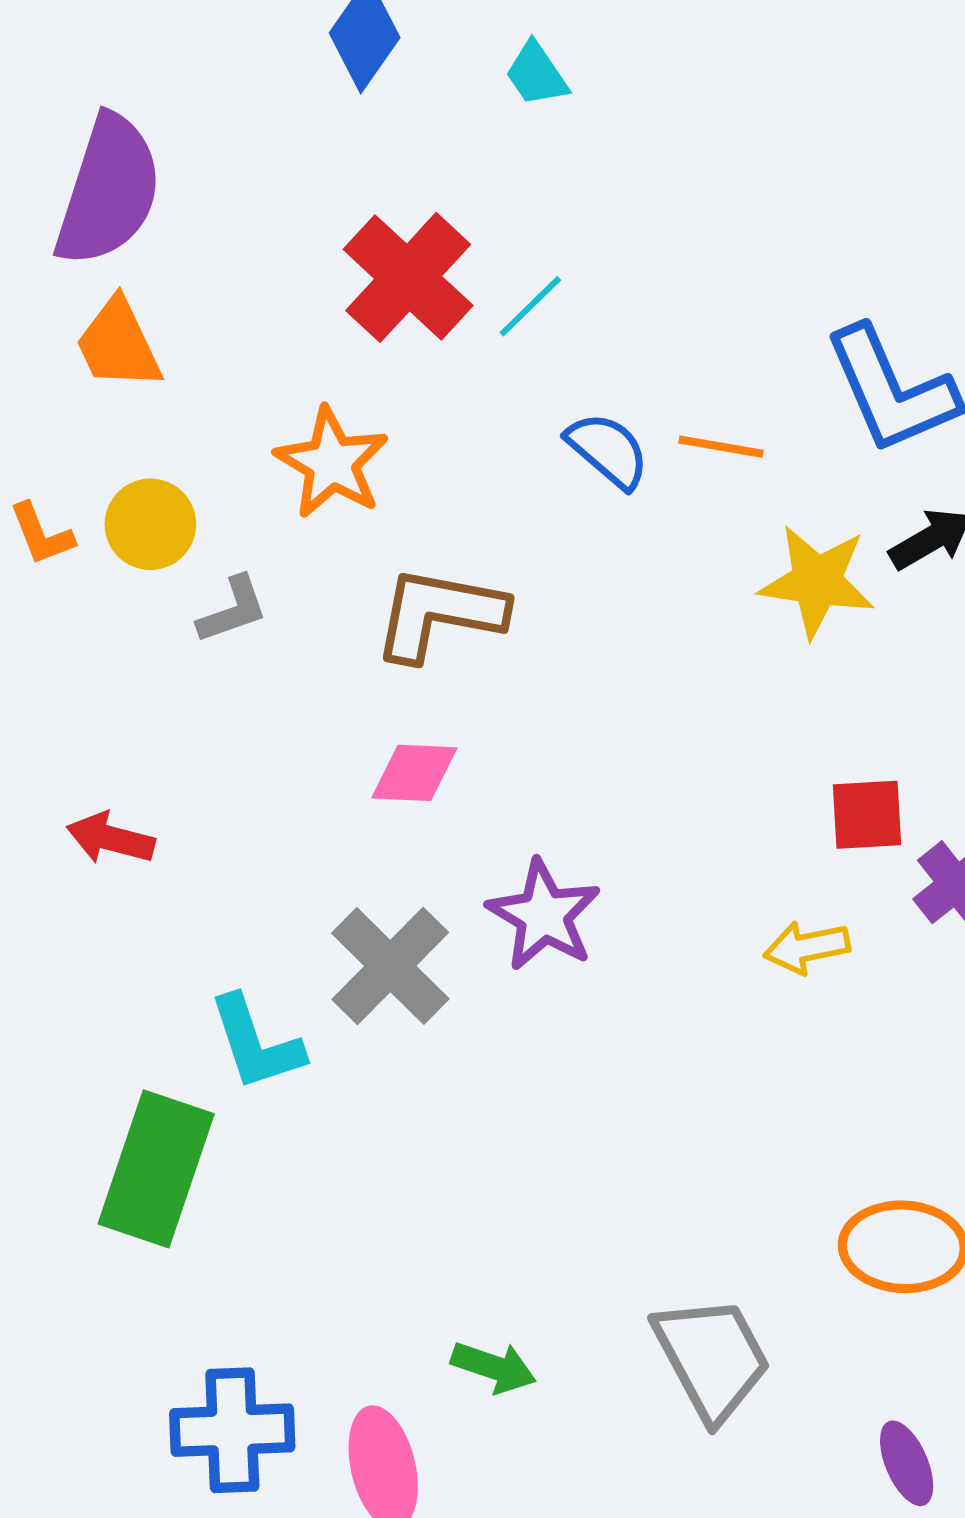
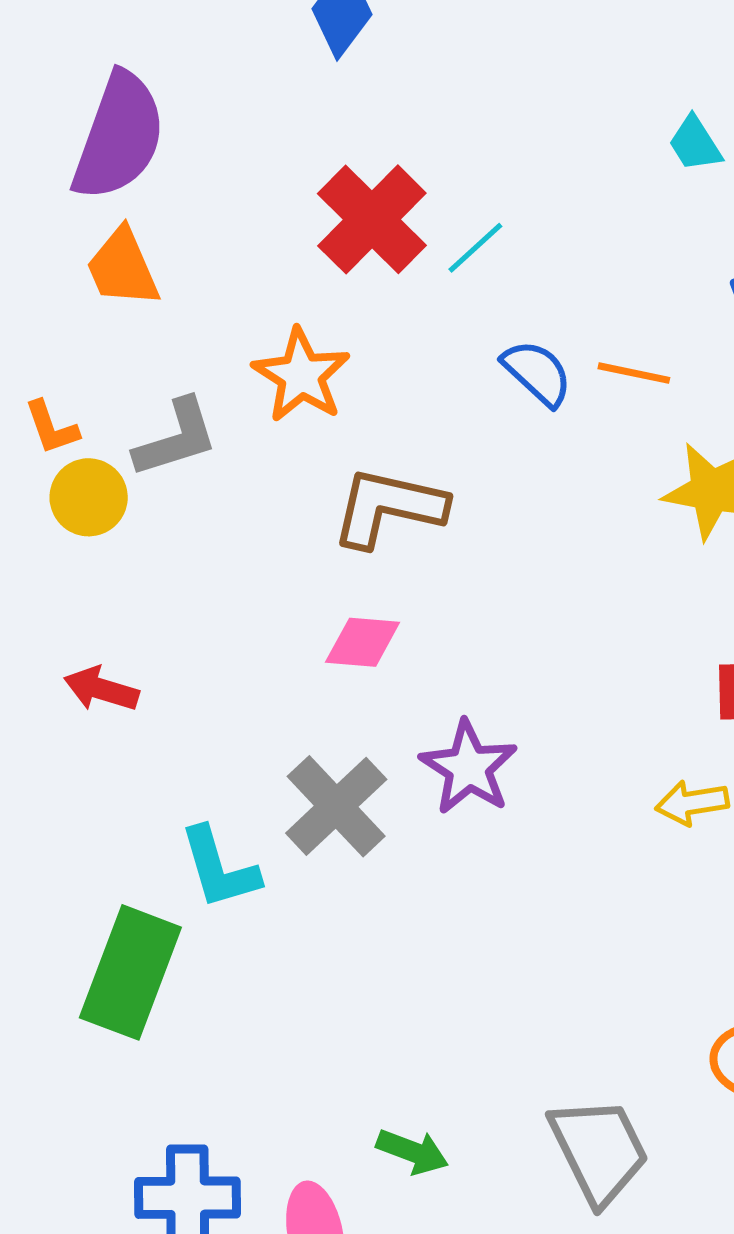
cyan trapezoid: (537, 74) -> (695, 144), moved
yellow circle: (150, 524) -> (89, 497), moved
gray L-shape: (233, 610) -> (176, 438), moved, size x1.4

